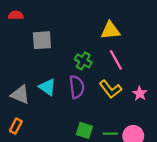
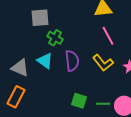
green cross: (83, 61) -> (55, 38), moved
orange rectangle: (16, 126) -> (16, 97), size x1.5

